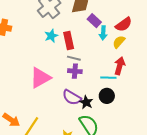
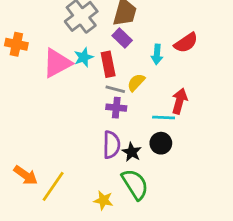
purple rectangle: (94, 21) -> (122, 38), moved
yellow semicircle: (119, 42) -> (136, 82), moved
pink triangle: (40, 78) -> (57, 63), moved
purple semicircle: (72, 97) -> (111, 145), turned -120

